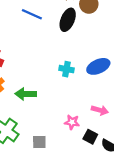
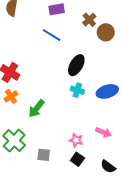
black ellipse: (68, 20) -> (76, 65), moved
green arrow: (26, 94) -> (36, 109), turned -60
black square: (90, 137) -> (77, 159), moved

